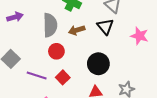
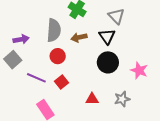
purple arrow: (15, 17) -> (21, 39), moved
pink star: (140, 36) -> (139, 70), moved
black circle: (98, 64) -> (108, 62), moved

